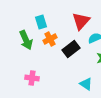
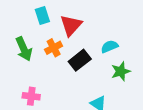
red triangle: (81, 21) -> (71, 25), moved
cyan rectangle: (41, 22) -> (42, 15), moved

